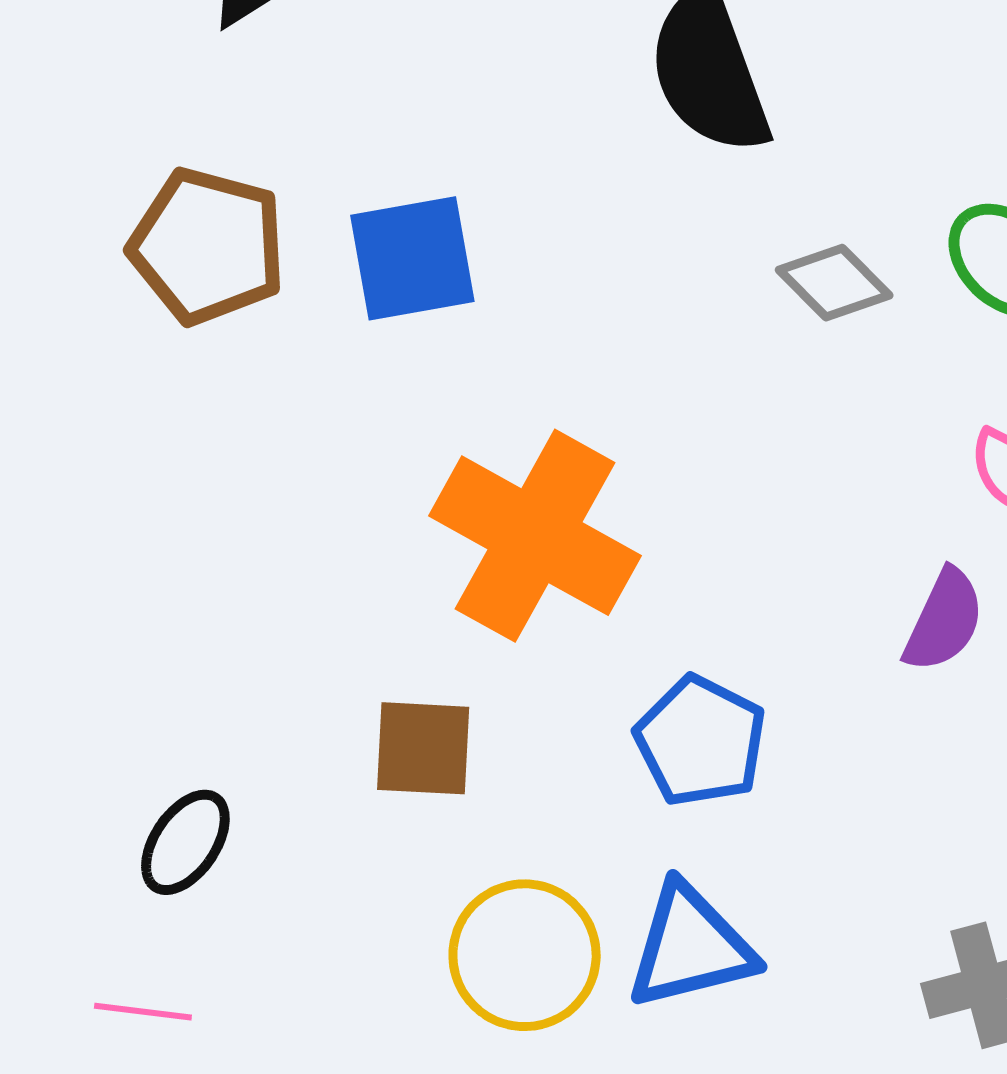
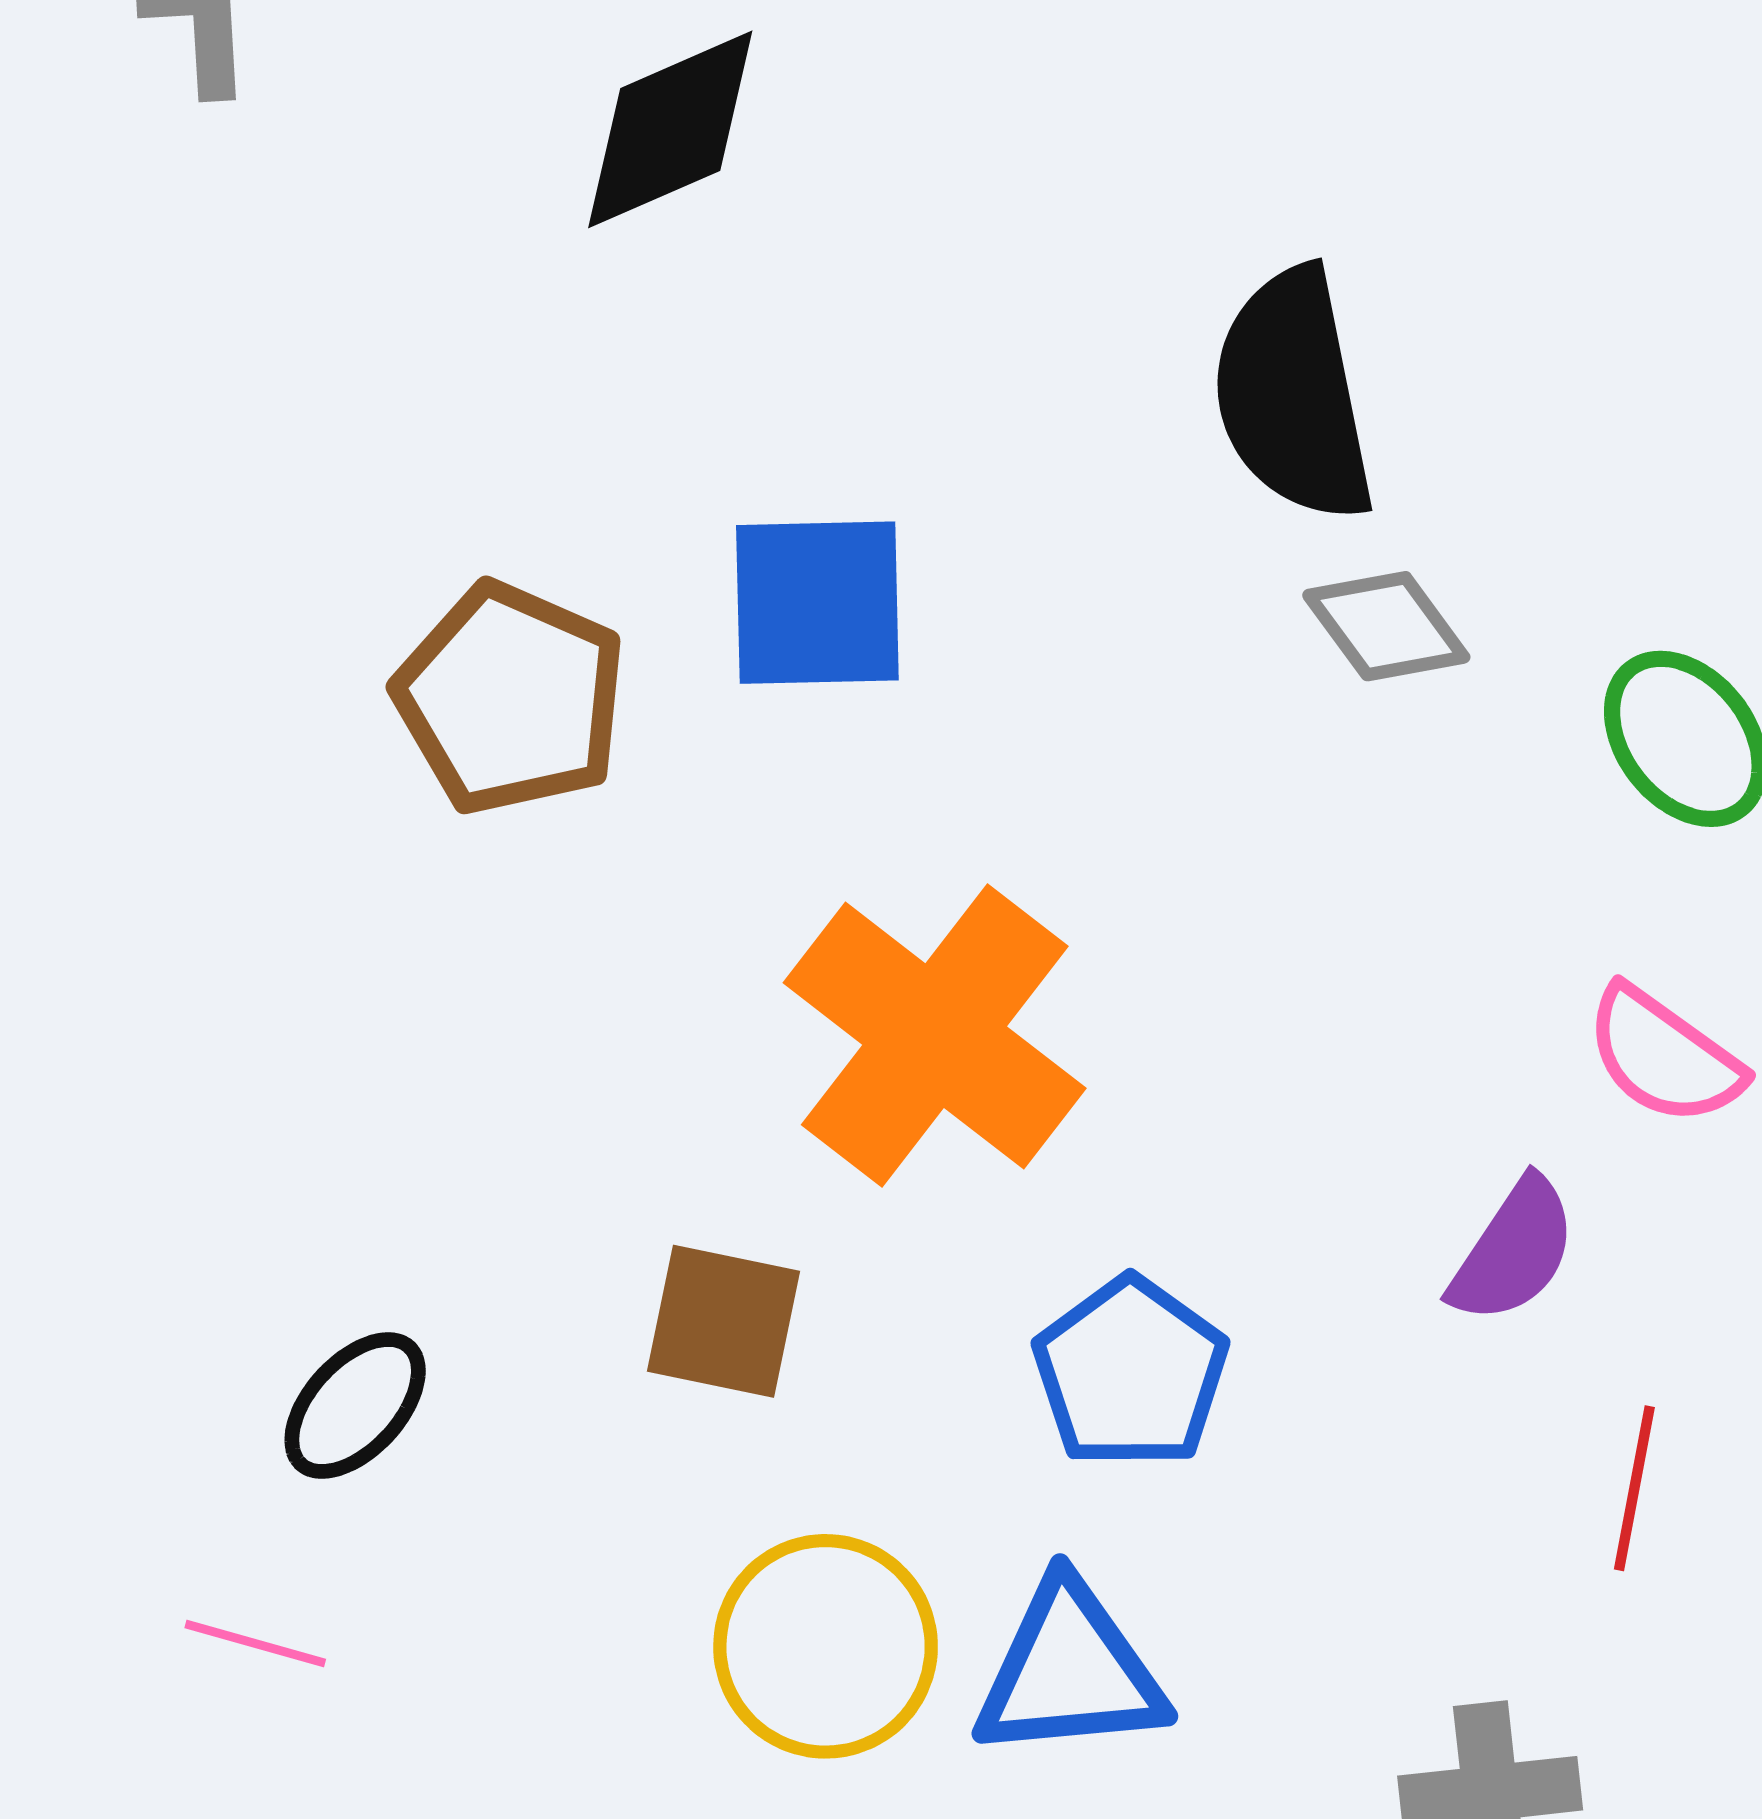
brown pentagon: (208, 246) -> (510, 698), moved
gray diamond: (834, 283) -> (1386, 626), moved

